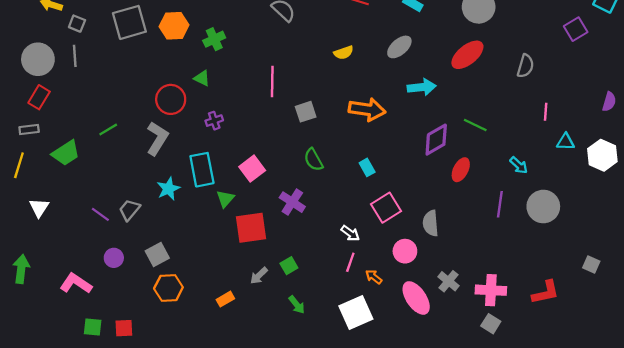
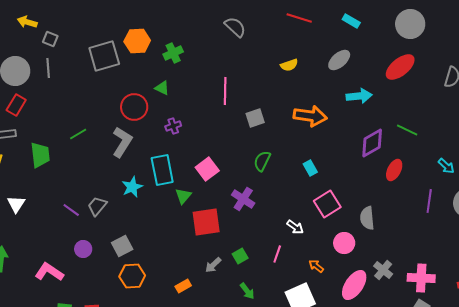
gray square: (129, 22) -> (104, 56), moved
green trapezoid: (66, 153) -> (40, 155), turned -64
green semicircle: (313, 160) -> (262, 161), turned 55
pink line: (350, 262) -> (277, 254), moved
pink ellipse: (416, 298) -> (354, 285), turned 68

